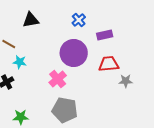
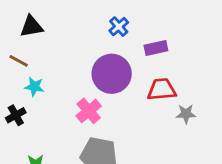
black triangle: (31, 20) -> (31, 27), moved

